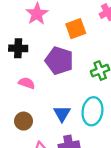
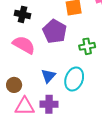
pink semicircle: (27, 83) -> (24, 45), size x1.6
brown circle: (24, 121) -> (14, 85), moved

